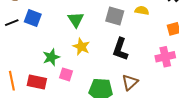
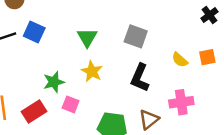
yellow semicircle: (142, 10) -> (180, 60), moved, turned -152
pink cross: (165, 57) -> (181, 102), moved
red rectangle: (37, 82) -> (34, 111), turned -48

